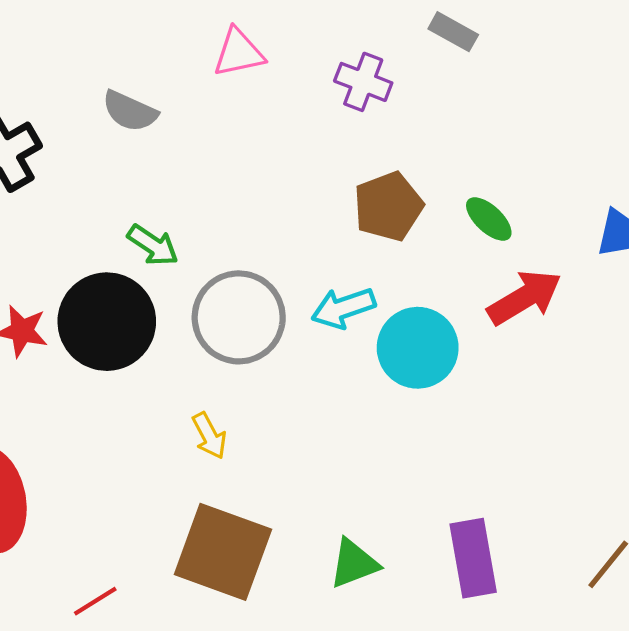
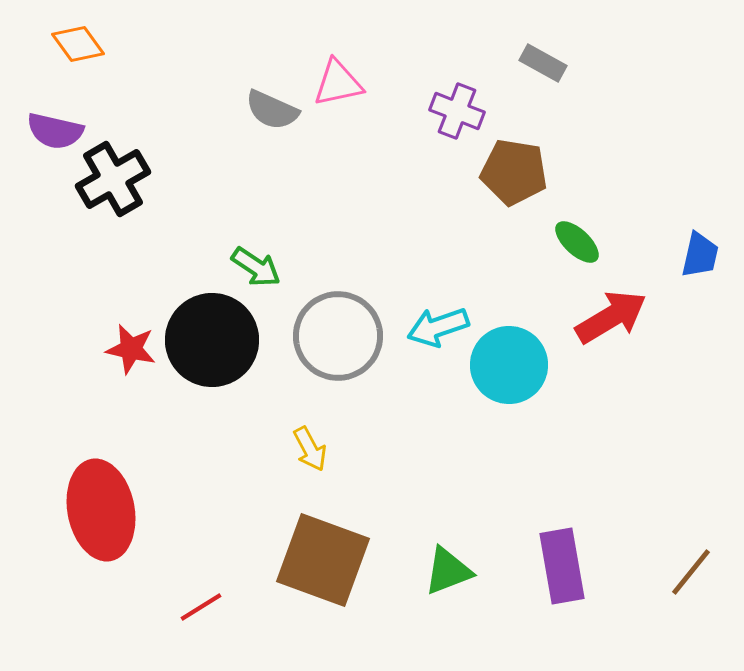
gray semicircle: (130, 111) -> (272, 110), moved
brown pentagon: (388, 206) -> (514, 172), moved, turned 30

